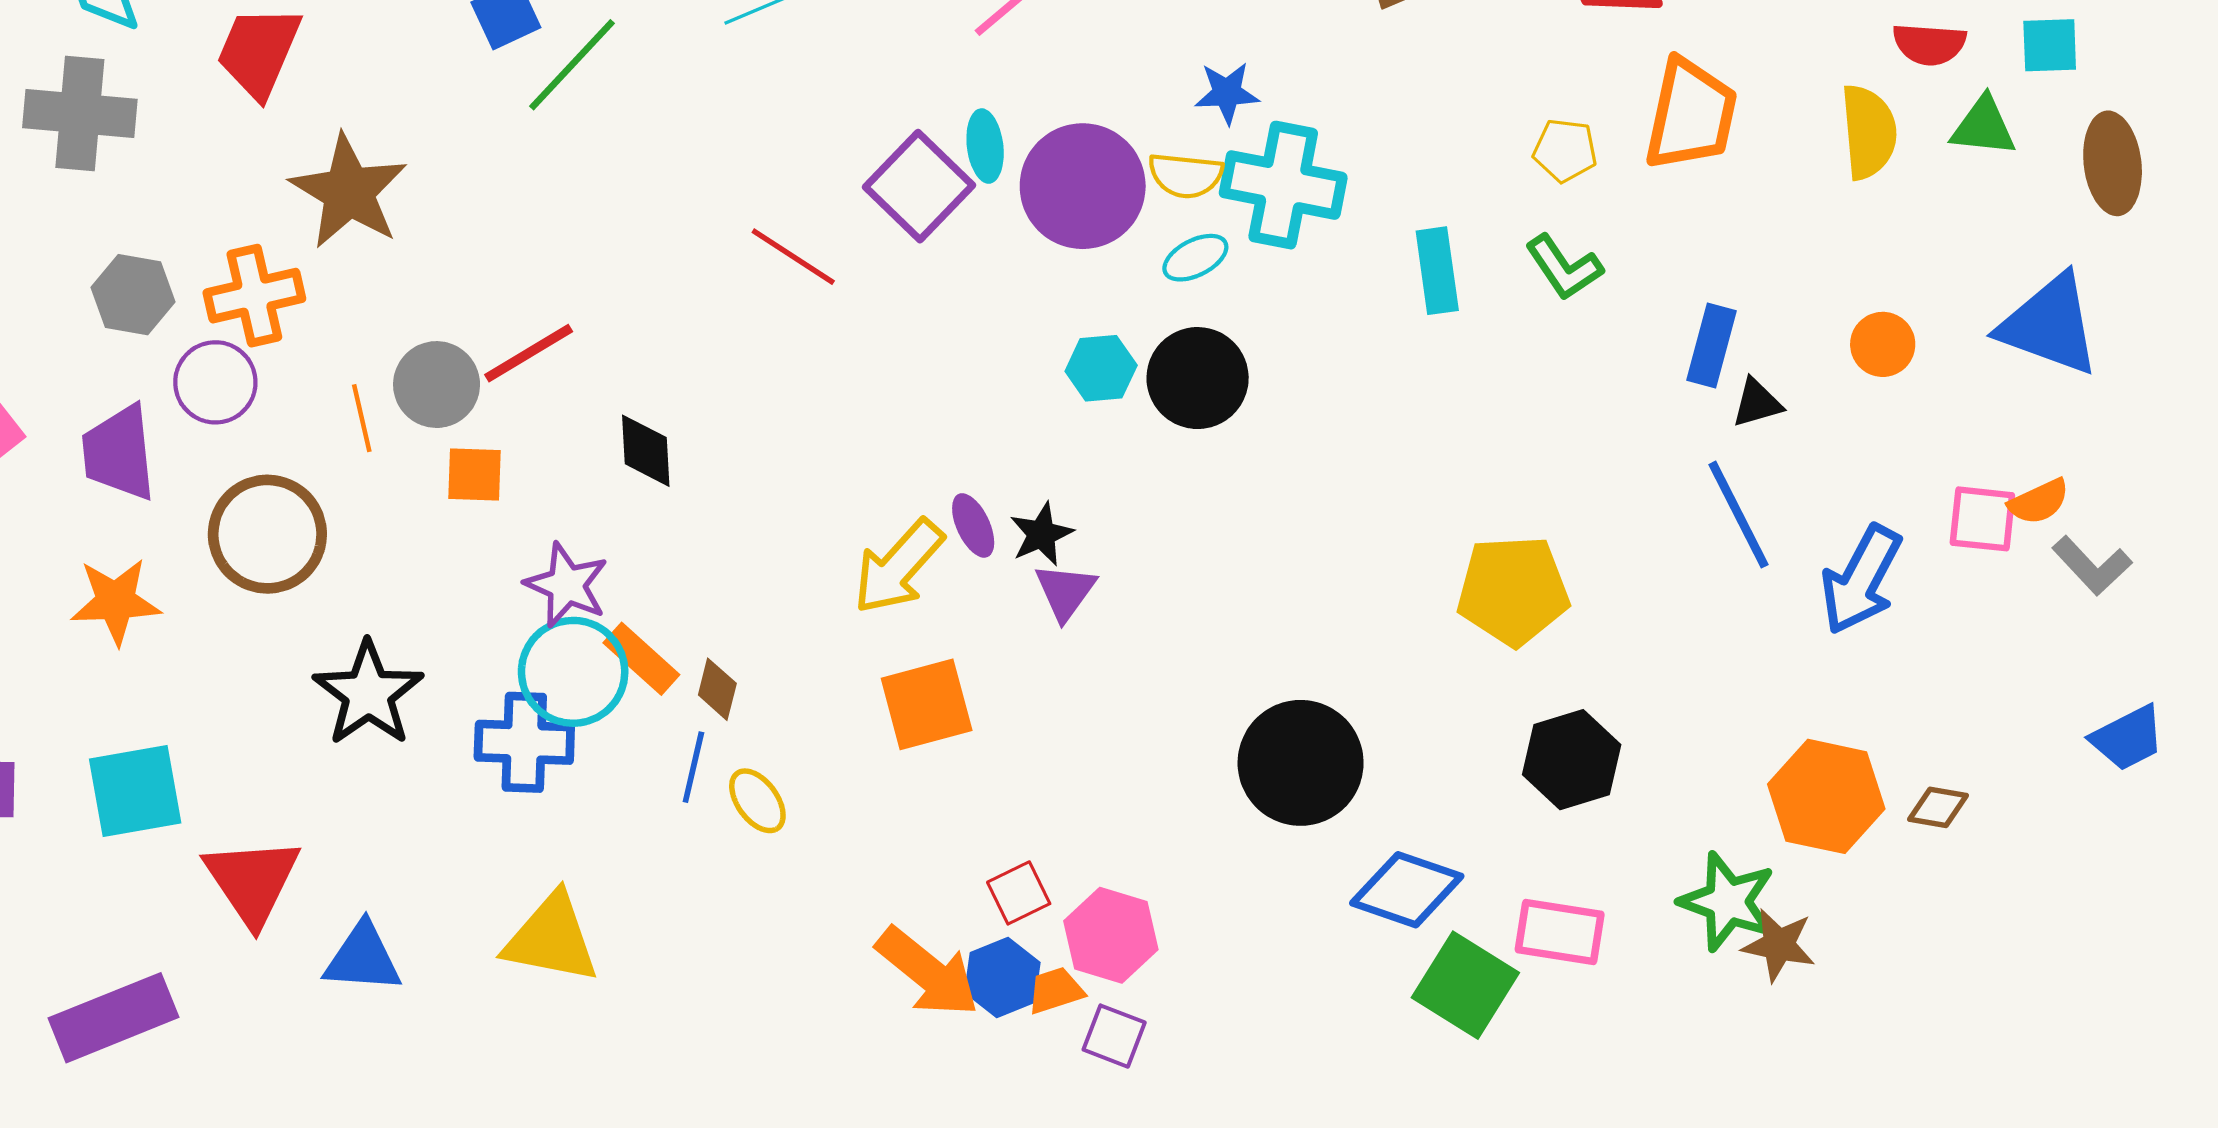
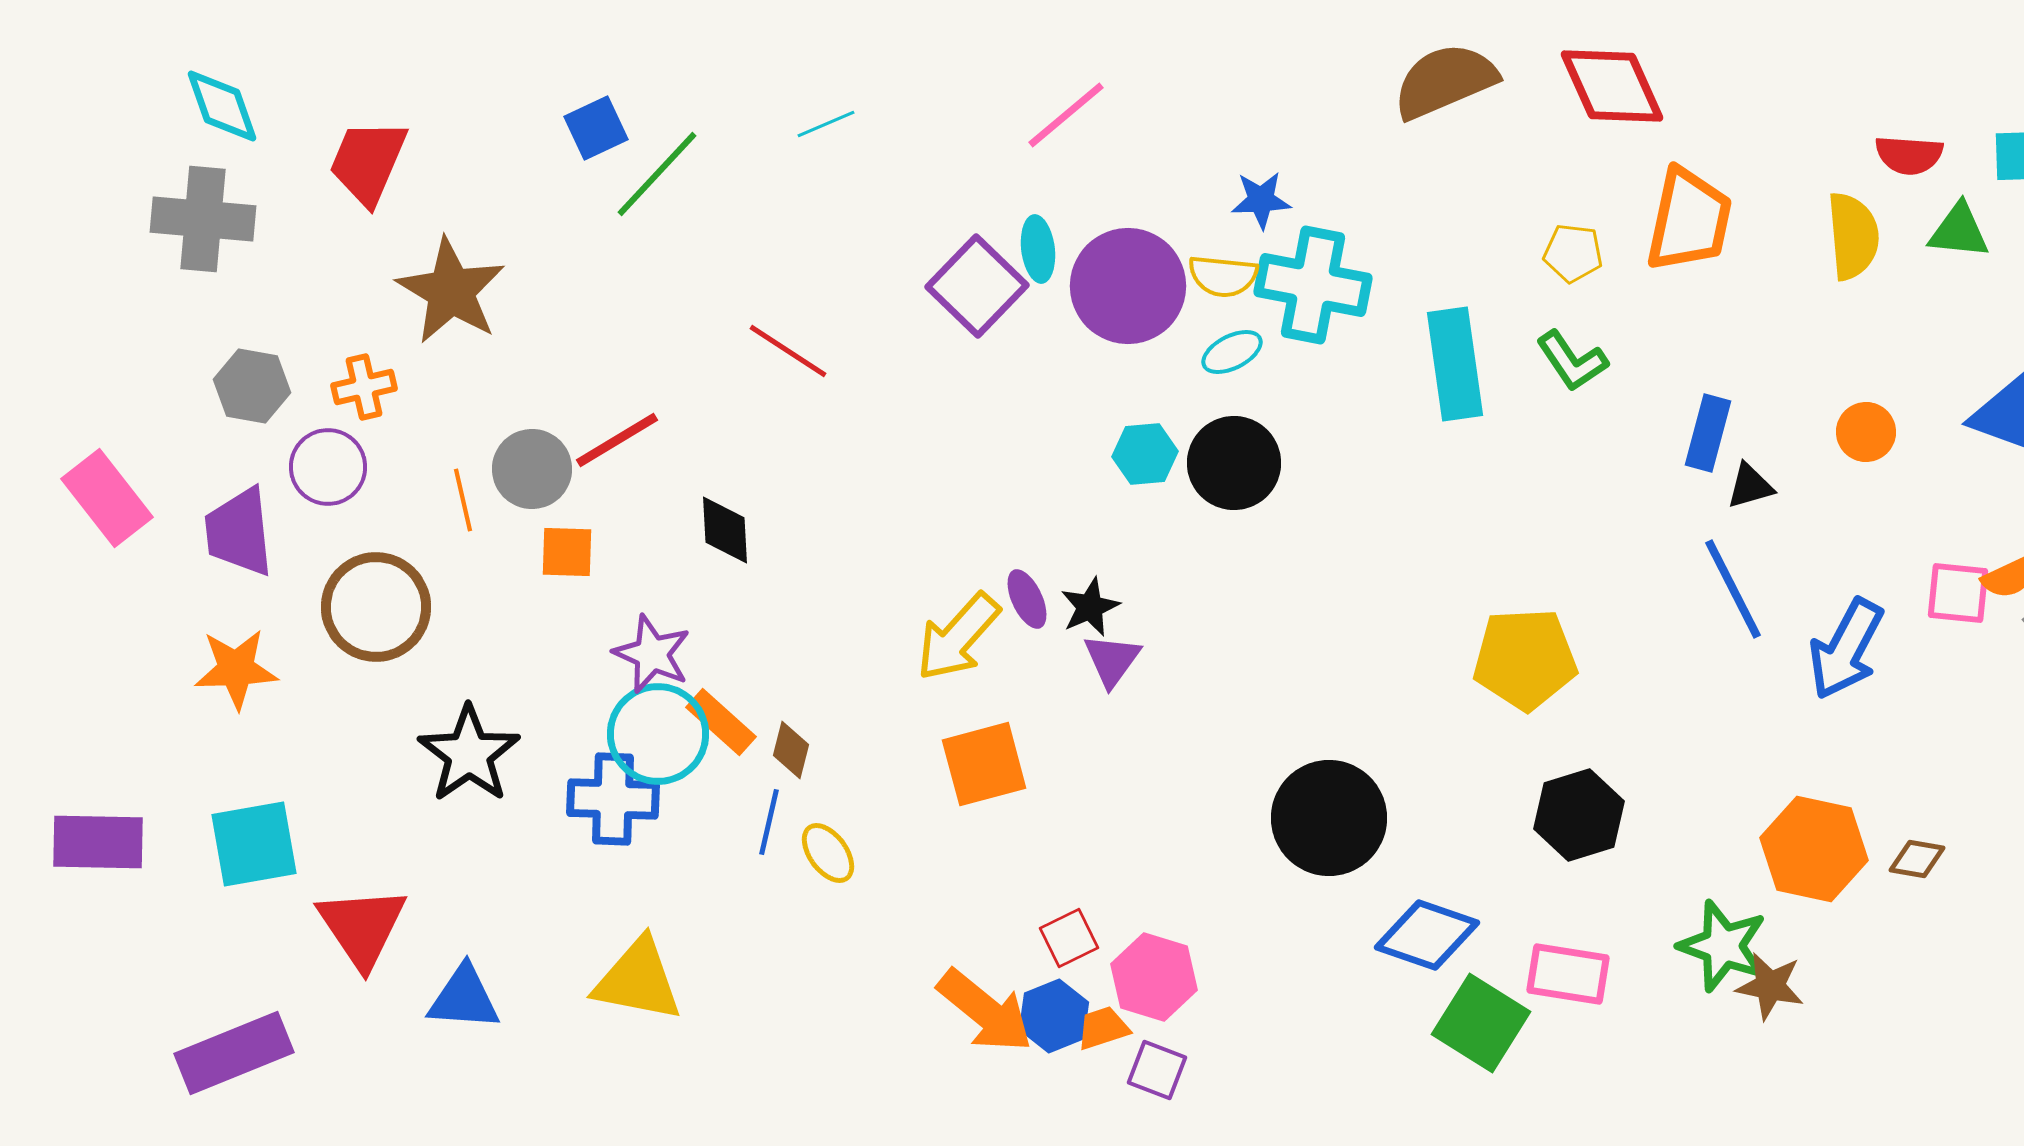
red line: (793, 257) -> (788, 351), moved
cyan rectangle: (1437, 271) -> (1455, 364), size x1.4
orange cross: (254, 296) -> (364, 387), size x0.7

